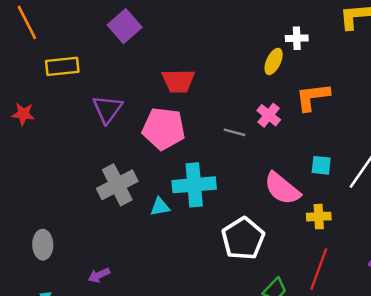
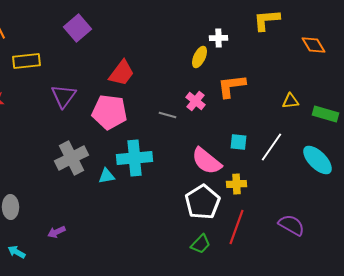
red trapezoid: (178, 81) -> (122, 73), turned -52
white pentagon: (243, 239) -> (202, 202), moved

